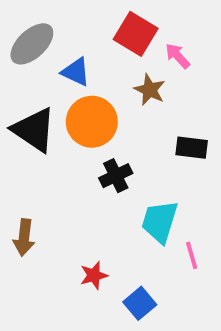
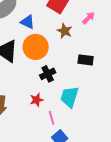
pink arrow: (178, 56) -> (89, 18), moved, turned 88
pink line: (192, 255) -> (52, 118), moved
red star: (94, 275) -> (37, 100), moved

